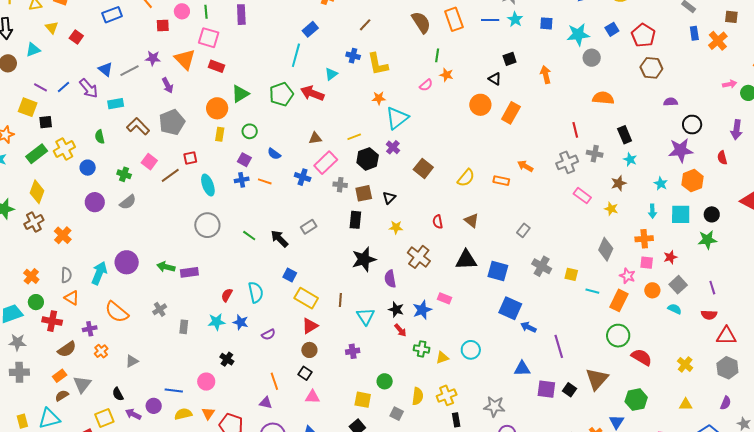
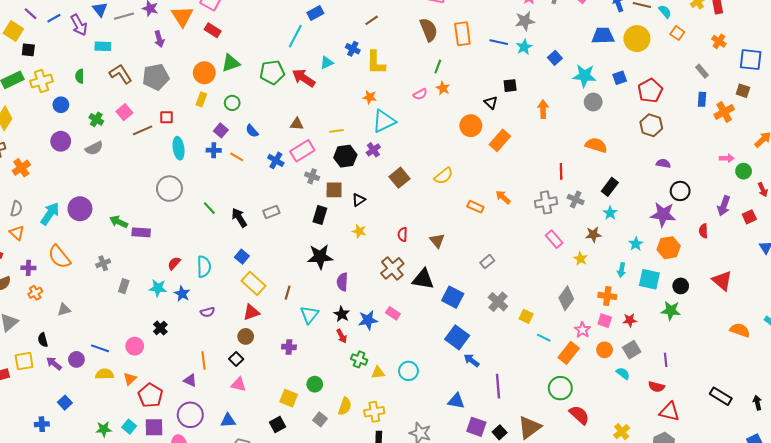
blue square: (546, 23) -> (555, 58), turned 32
black rectangle: (625, 135) -> (610, 187), turned 48
yellow semicircle: (466, 178) -> (444, 176), moved
brown cross: (419, 257) -> (392, 268), moved

